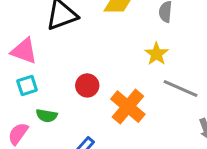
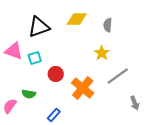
cyan square: (27, 85) -> (35, 58), moved
gray line: (181, 88) -> (118, 76), turned -60

